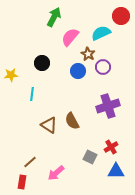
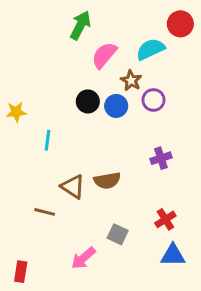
black circle: (42, 63) -> (88, 101), moved
purple cross: (108, 106) -> (161, 158), size x0.6
brown semicircle: (72, 121) -> (107, 181), turned -72
gray square: (90, 157) -> (118, 234), moved
brown line: (30, 162) -> (45, 212), moved, turned 56
red rectangle: (22, 182) -> (21, 272), moved

